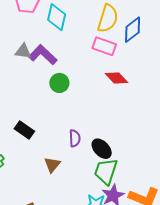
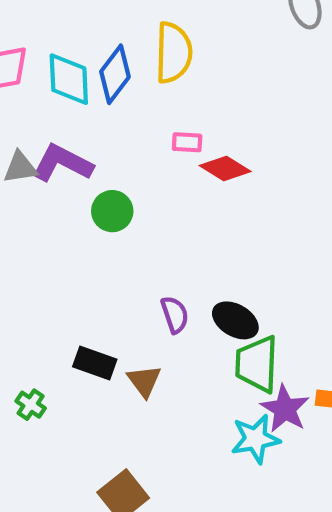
blue diamond: (133, 30) -> (115, 74), moved
pink rectangle: (104, 46) -> (187, 142), moved, size x0.6
black rectangle: (24, 130) -> (95, 363), moved

